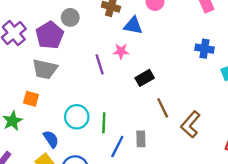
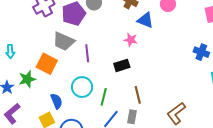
purple line: (100, 64) -> (87, 53), moved
black rectangle: (145, 78) -> (122, 65), moved
orange square: (31, 99) -> (47, 64), size x1.5
brown line: (163, 108) -> (138, 95), moved

